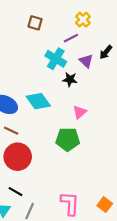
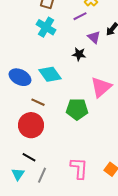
cyan cross: (56, 59) -> (46, 27), moved
pink triangle: (80, 112) -> (101, 87), moved, size x1.6
brown line: (11, 131) -> (38, 102), moved

